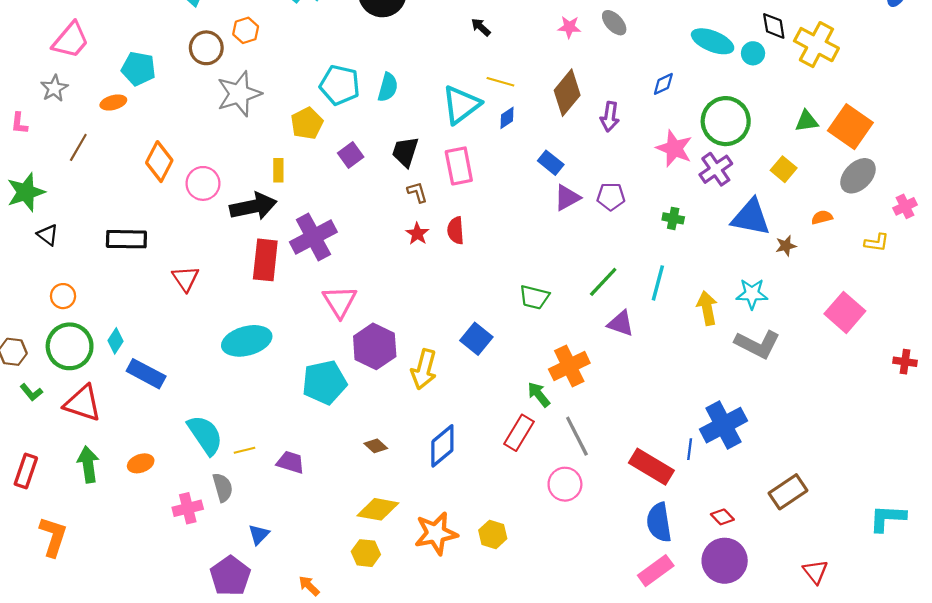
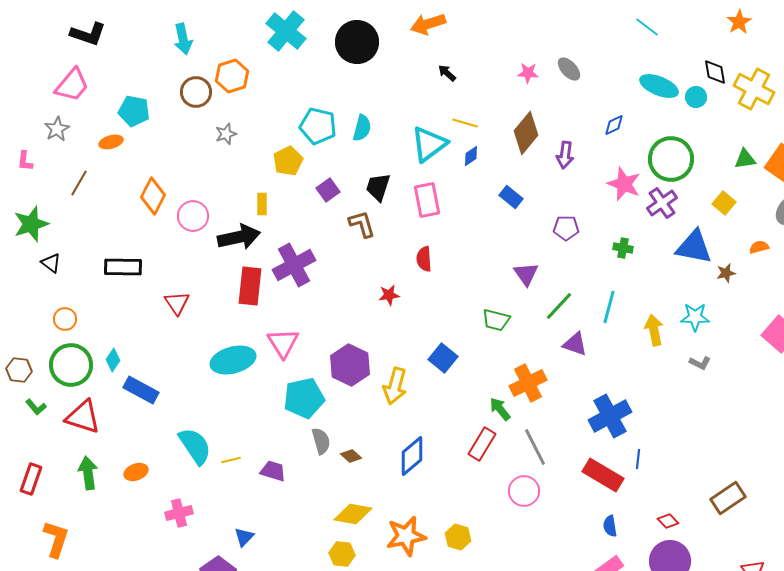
orange hexagon: (246, 30) -> (232, 76), size x1.4
gray star: (239, 94) -> (226, 134), size x0.5
brown L-shape: (417, 192) -> (362, 224), moved, size x1.4
purple triangle: (567, 198) -> (526, 274), moved, turned -36
red star: (417, 234) -> (389, 295), moved, turned 30
pink triangle: (340, 302) -> (283, 343), moved
gray L-shape: (757, 344) -> (700, 363), size x0.5
blue cross: (723, 425) -> (610, 416), moved
gray semicircle: (223, 487) -> (321, 441), moved
blue semicircle: (659, 522) -> (610, 526), size x0.6

